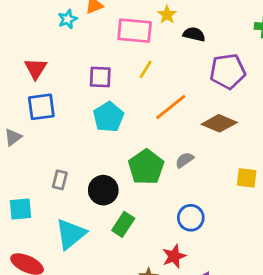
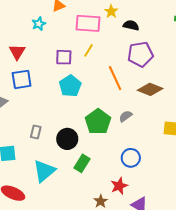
cyan star: (68, 19) -> (39, 24), moved
yellow line: (146, 69) -> (89, 50), moved
purple pentagon: (228, 71) -> (140, 54), moved
orange line: (171, 107) -> (115, 78), turned -75

